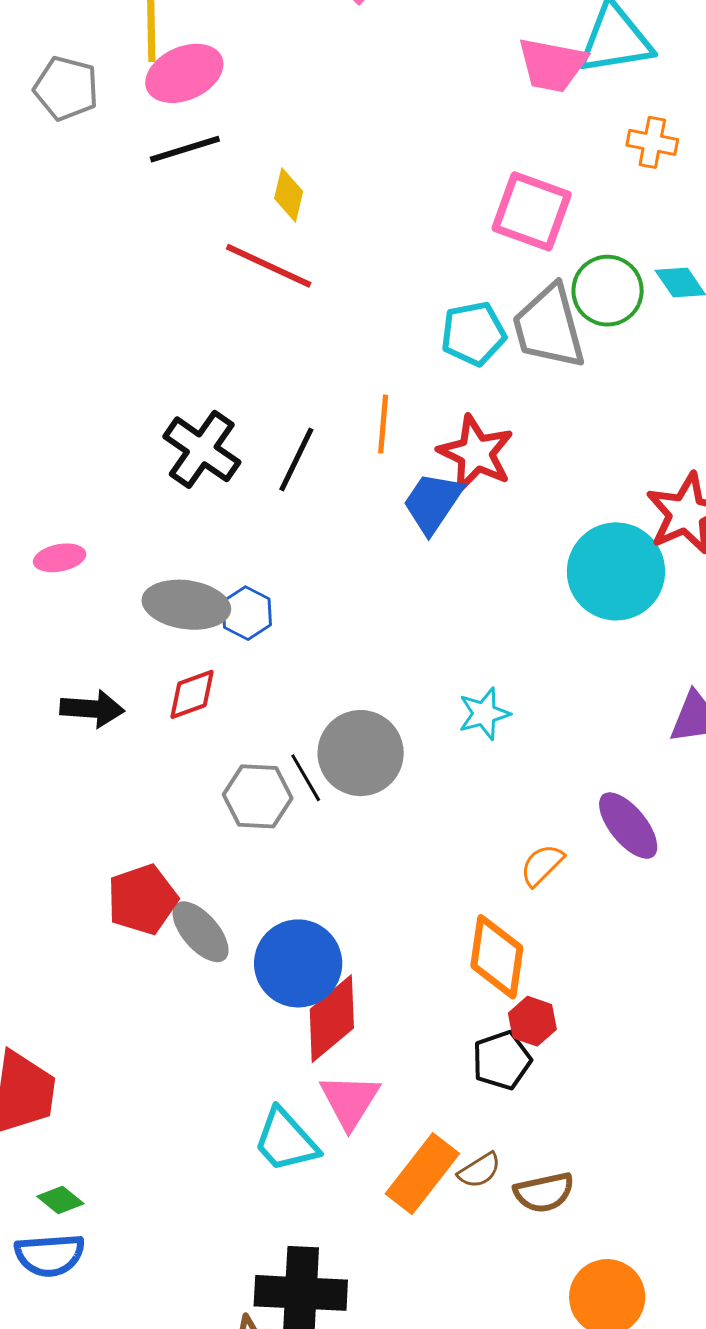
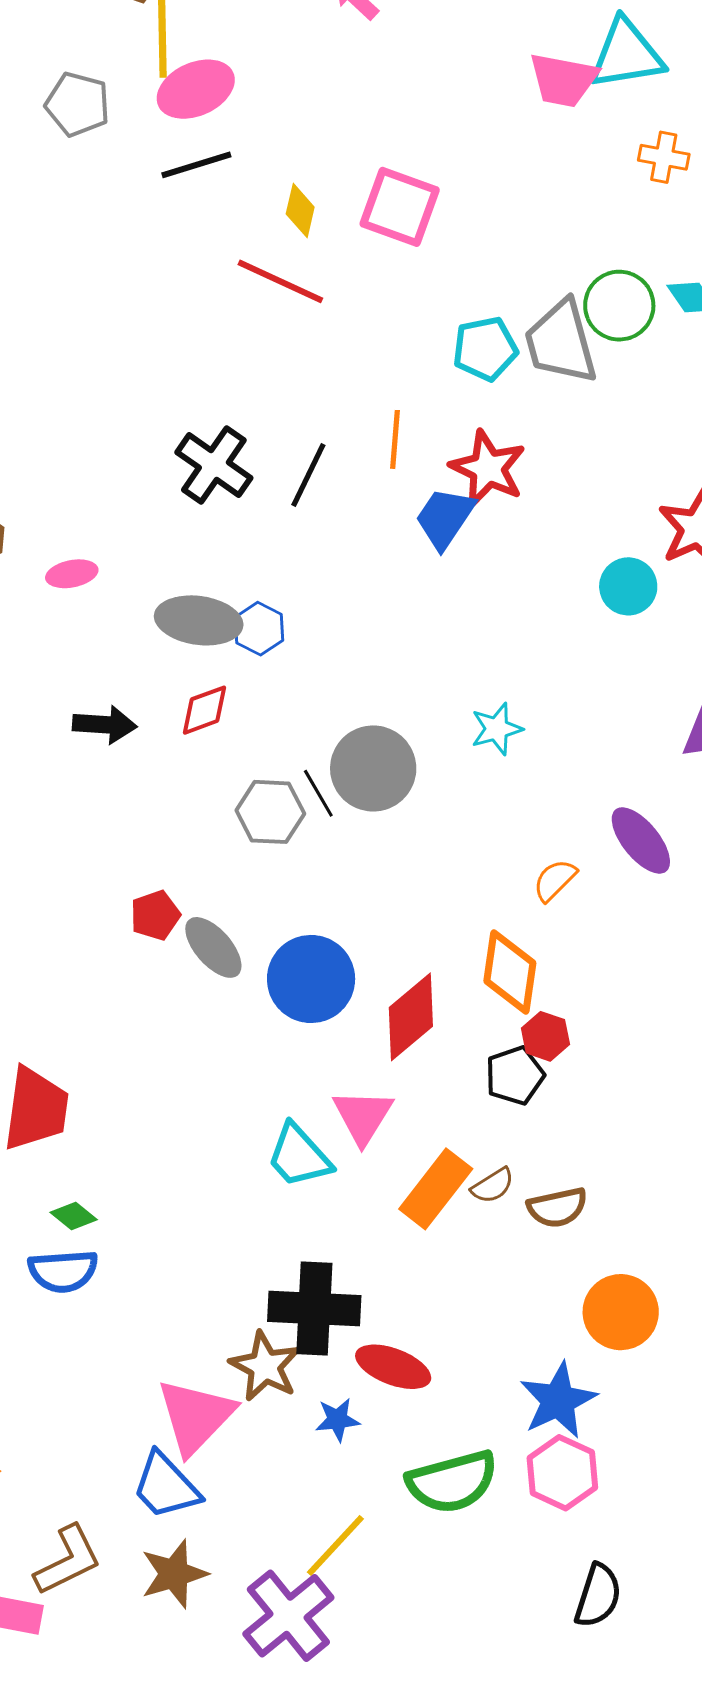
pink square: (532, 211) -> (400, 207), moved
cyan circle: (616, 571) -> (628, 586), size x0.6
red pentagon: (142, 899) -> (155, 915), size x0.7
red diamond: (332, 1019) -> (411, 1017), moved

